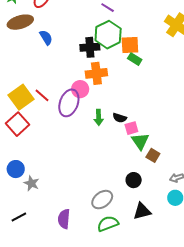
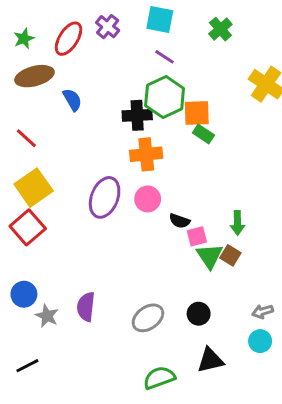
pink circle: (80, 89) -> (148, 199), moved
red line: (42, 95) -> (26, 138), moved
green arrow: (99, 117) -> (237, 223), moved
brown square: (153, 155) -> (230, 255), moved
gray ellipse: (102, 200) -> (148, 318), moved
purple semicircle: (64, 219) -> (86, 307), moved

